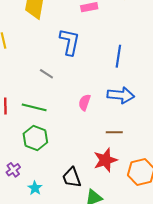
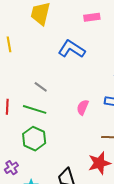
blue L-shape: (70, 42) -> (72, 49), turned -72
gray line: (46, 74) -> (41, 87), moved

